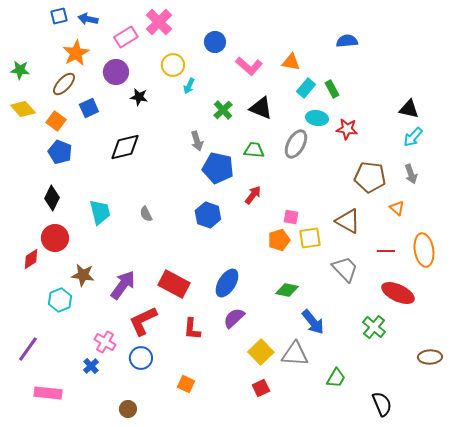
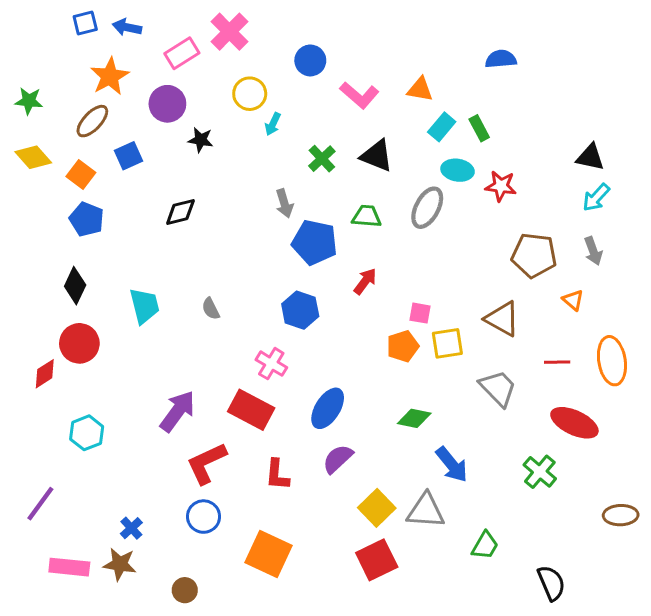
black diamond: (125, 147) -> (180, 212), size x0.7
brown star: (83, 275) -> (120, 564), moved
pink cross: (105, 342) -> (271, 364), moved
orange square: (186, 384) -> (268, 554), size x1.8
red square: (261, 388) -> (377, 560), size x1.6

